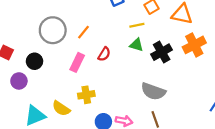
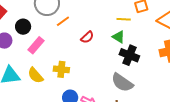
orange line: (83, 32) -> (63, 21), moved
black cross: (162, 52) -> (129, 55), moved, turned 36
pink rectangle: (77, 62) -> (36, 45), moved

